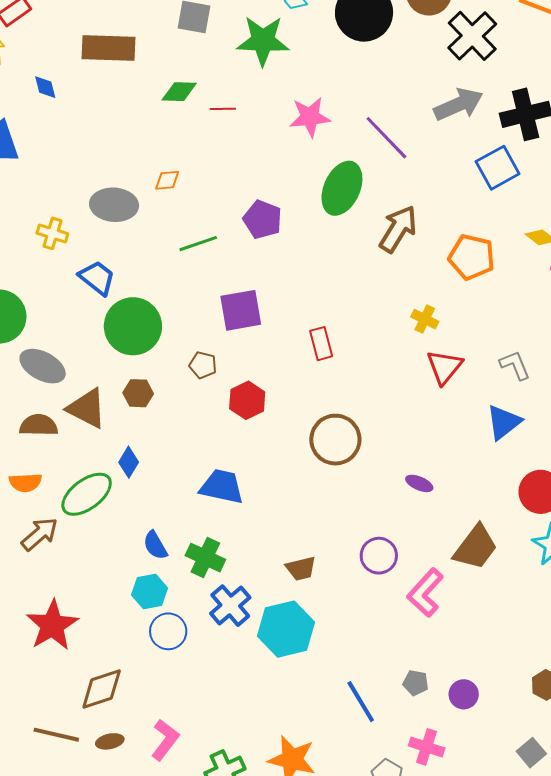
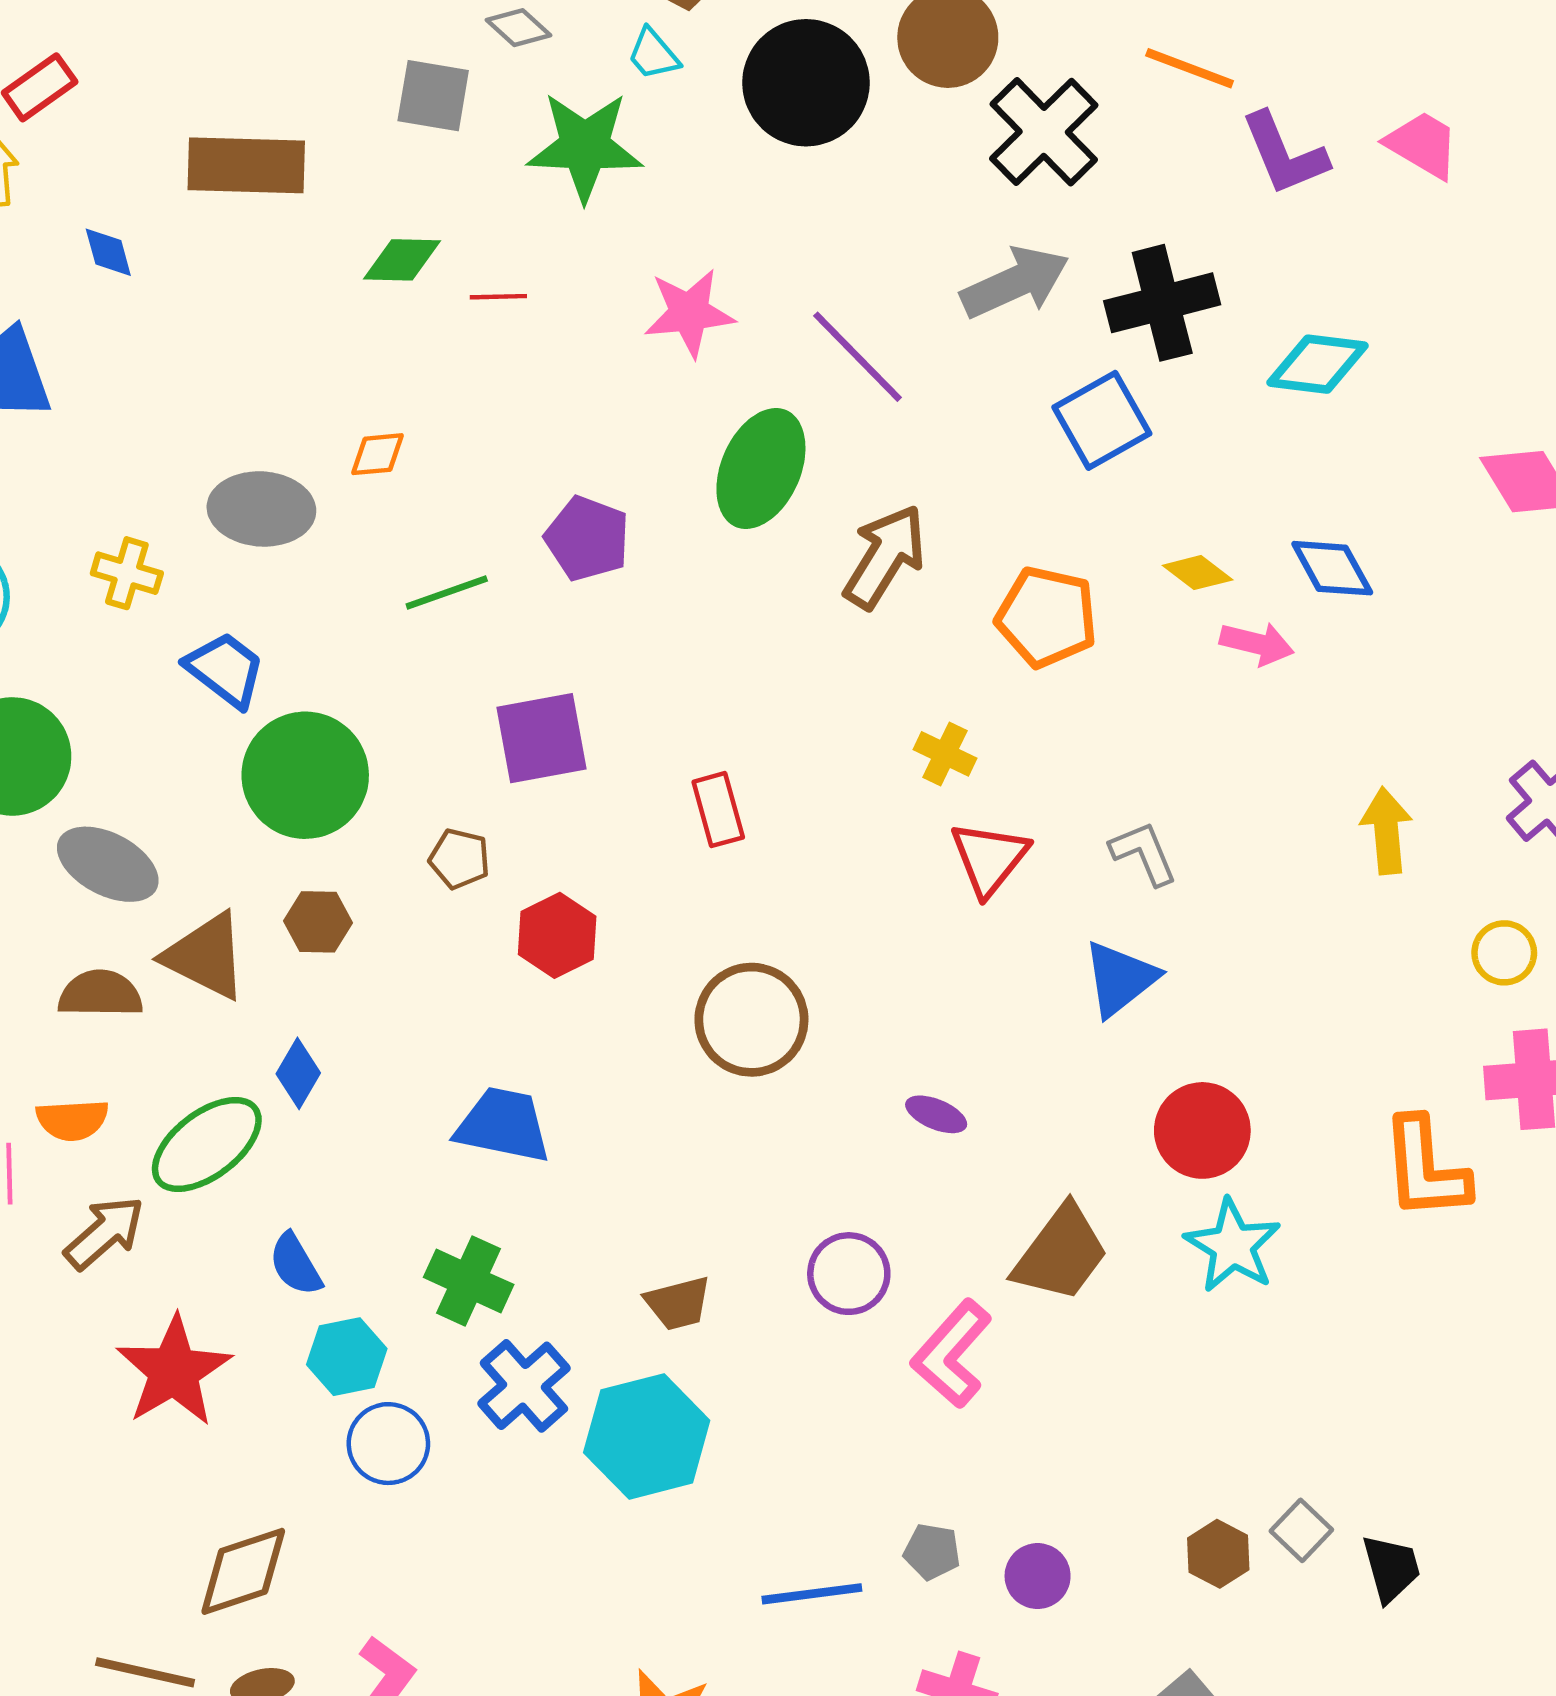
blue semicircle: (155, 545) -> (295, 1264), moved
red star: (52, 625) -> (174, 1371), moved
blue line: (361, 702) -> (812, 1594), turned -66

